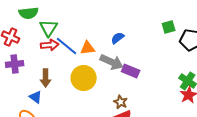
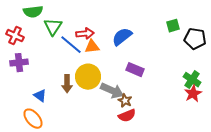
blue semicircle: (118, 38) -> (122, 37), size x1.5
red arrow: (50, 45) -> (85, 34), moved
gray arrow: (112, 62) -> (112, 91), moved
brown arrow: (46, 78) -> (67, 84), moved

